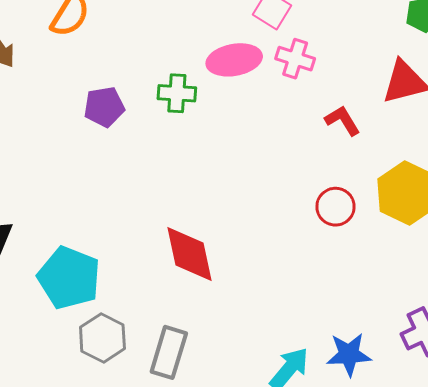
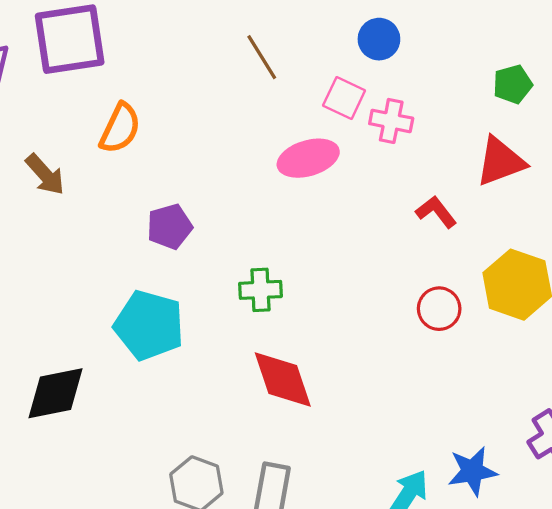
pink cross: (295, 59) -> (391, 121), moved
green cross: (177, 93) -> (260, 290), moved
cyan pentagon: (69, 278) -> (149, 325), moved

